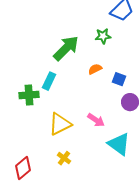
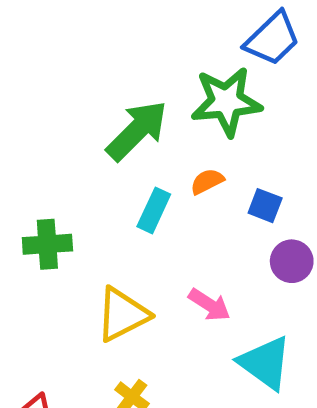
green star: (103, 36) -> (226, 102), size x1.8
cyan rectangle: (49, 81) -> (154, 210), moved

